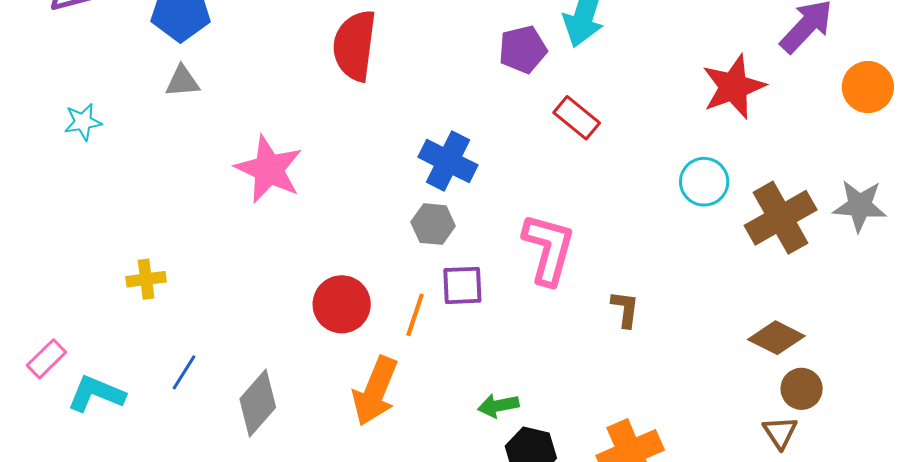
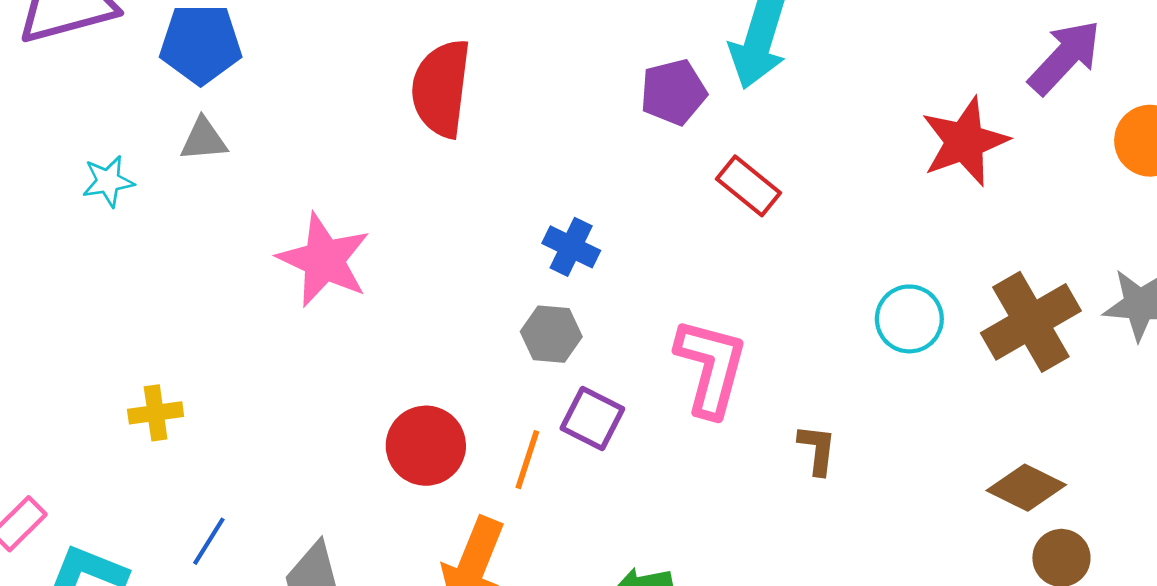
cyan star: (83, 122) -> (108, 181), moved
blue cross: (448, 161) -> (571, 247), size x0.7
cyan circle: (704, 182) -> (909, 319), moved
purple square: (462, 285) -> (592, 419), turned 30

